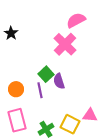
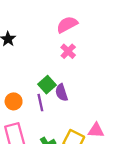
pink semicircle: (76, 20) -> (67, 25), moved
pink cross: (65, 44) -> (68, 51), size x0.6

